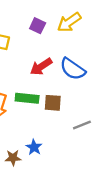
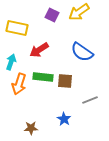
red arrow: (41, 67) -> (39, 50), moved
blue star: (34, 147) -> (64, 119), moved

